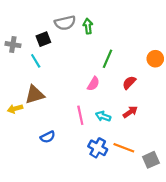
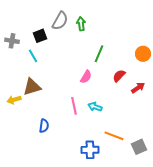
gray semicircle: (65, 23) -> (60, 21), turned -48
red arrow: (130, 112) -> (138, 88), moved
blue semicircle: (48, 137) -> (44, 126), turned -56
blue cross: (98, 148) -> (90, 150), moved, turned -30

